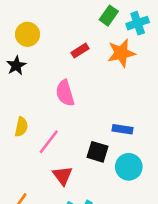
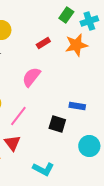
pink semicircle: (65, 93) -> (31, 77), turned 55
cyan circle: (129, 167) -> (89, 146), moved
red triangle: (63, 176) -> (12, 143), moved

